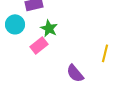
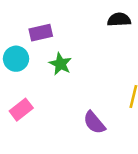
pink rectangle: (39, 45) -> (21, 110), moved

